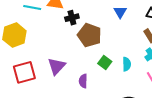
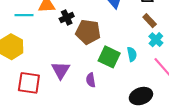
green square: (105, 63) -> (109, 57), size x1.5
red square: (24, 72) -> (29, 83), turned 35

